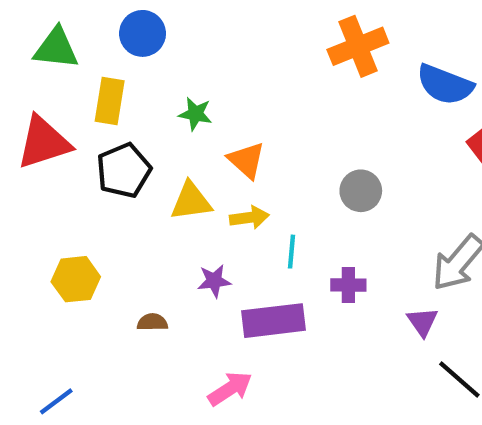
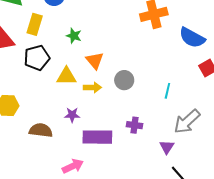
gray circle: (361, 191) -> (124, 80), moved
cyan line: (291, 252) -> (167, 91), moved
brown semicircle: (152, 322) -> (41, 130), size x1.6

